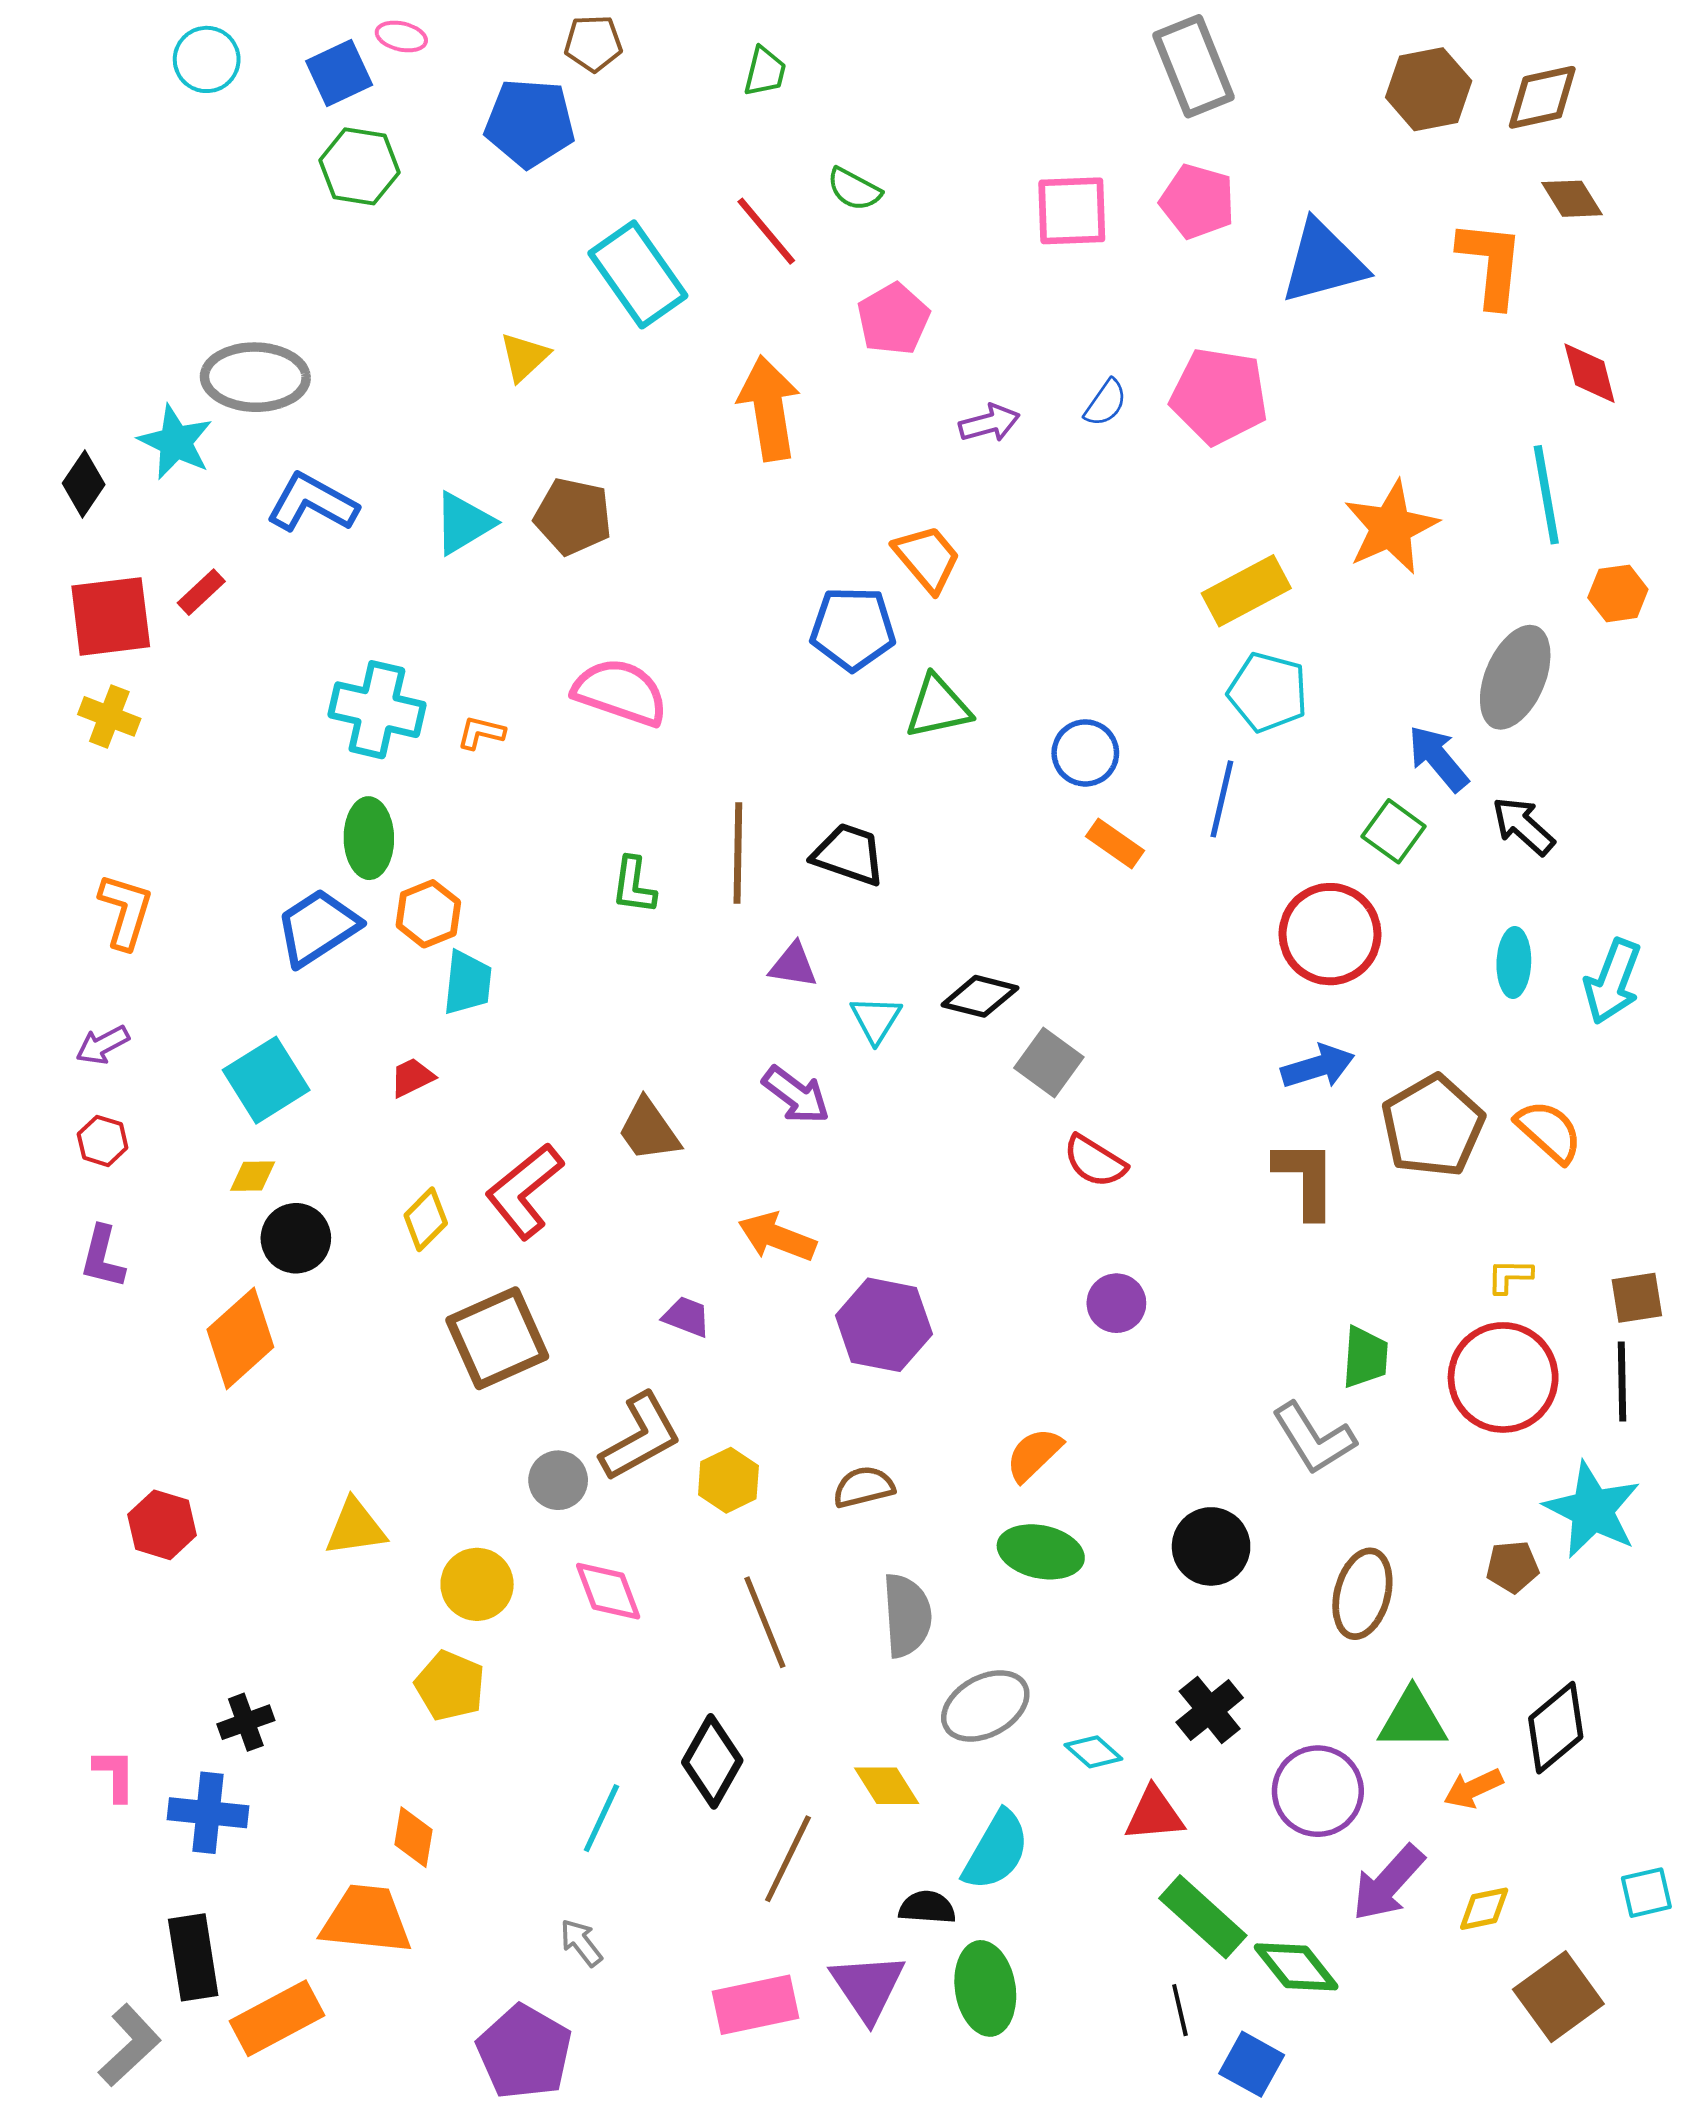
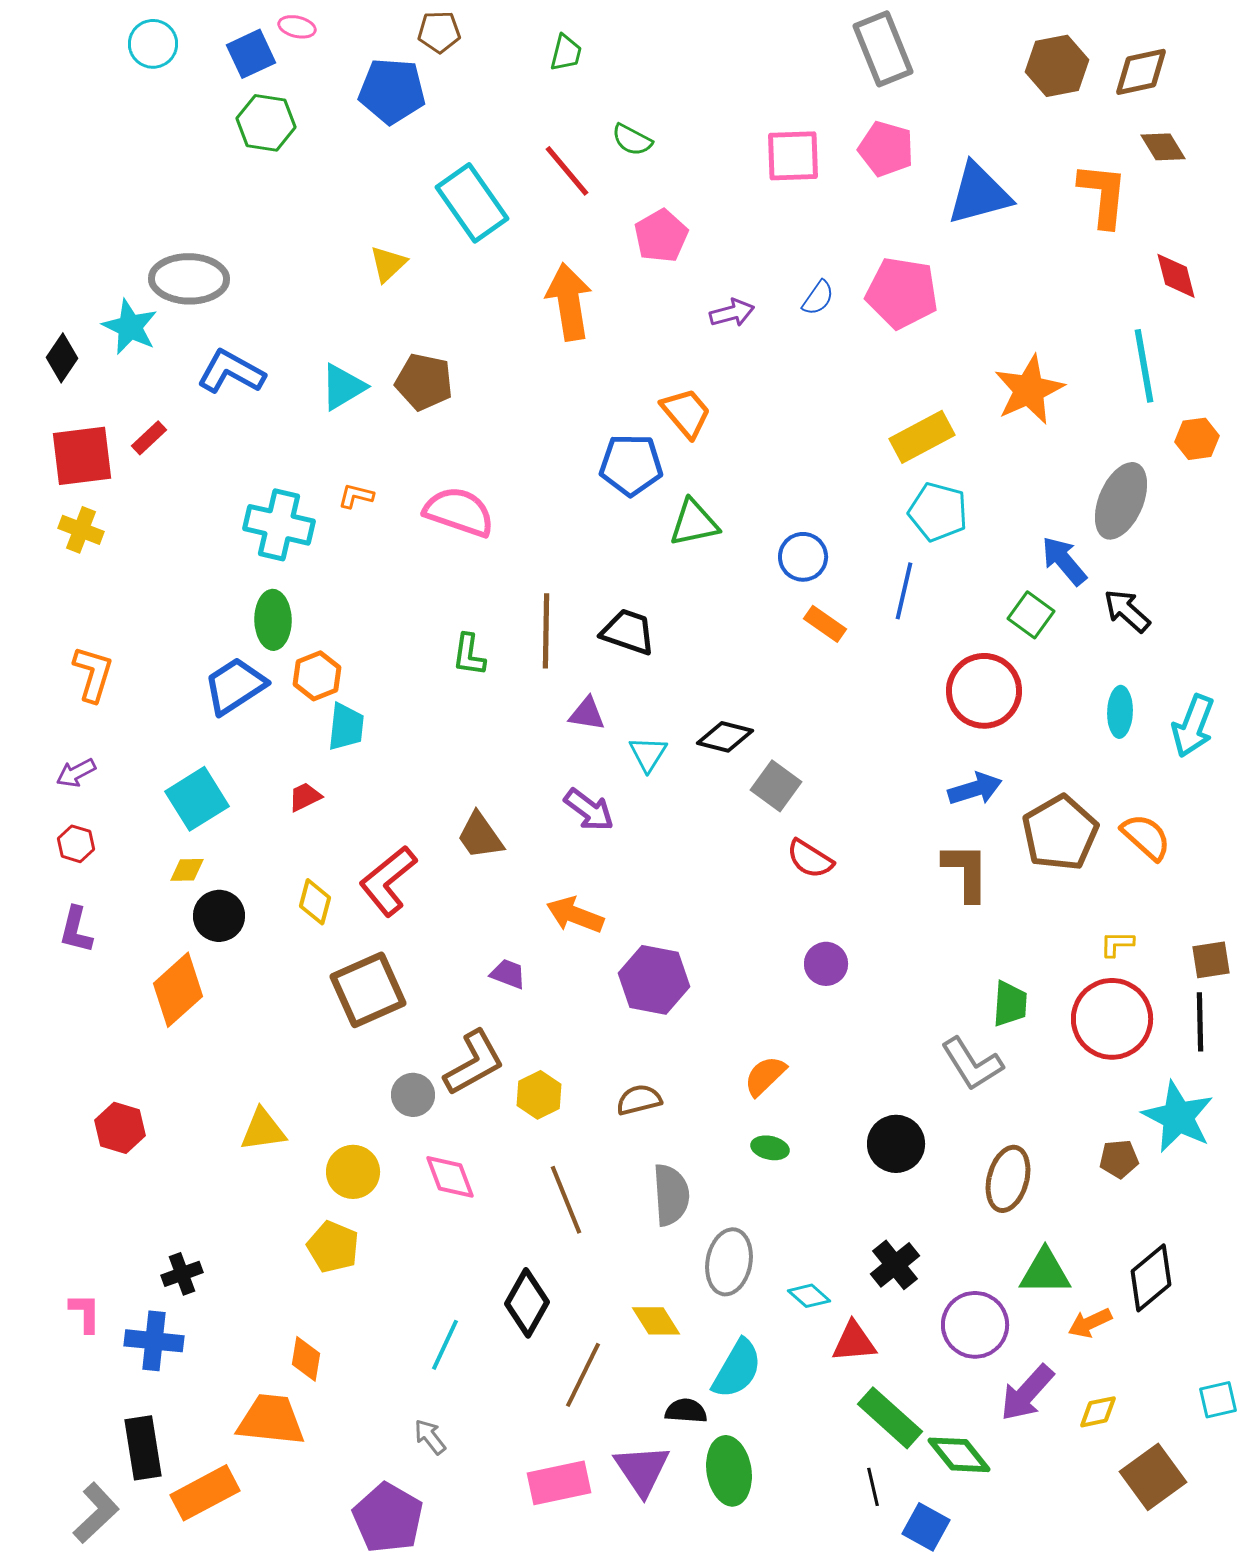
orange L-shape: (481, 733) -> (356, 496), moved
yellow diamond: (426, 1219) -> (315, 902), turned -30
green ellipse: (1041, 1552) -> (770, 1148), size x0.6
gray ellipse: (985, 1706) -> (729, 1262), turned -50

